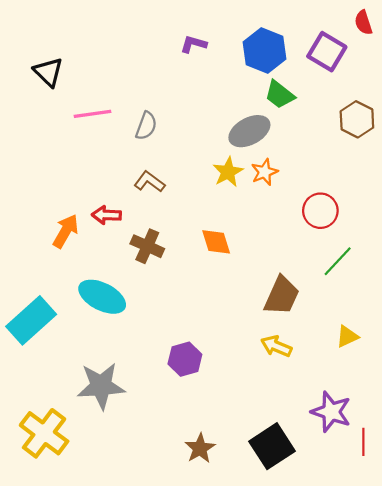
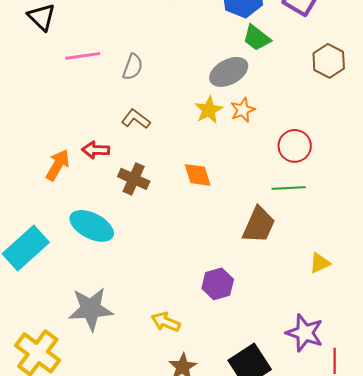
green line: (338, 261) -> (289, 188), moved, turned 44
yellow arrow: (276, 346) -> (166, 322), moved
purple hexagon: (185, 359) -> (218, 284), moved

